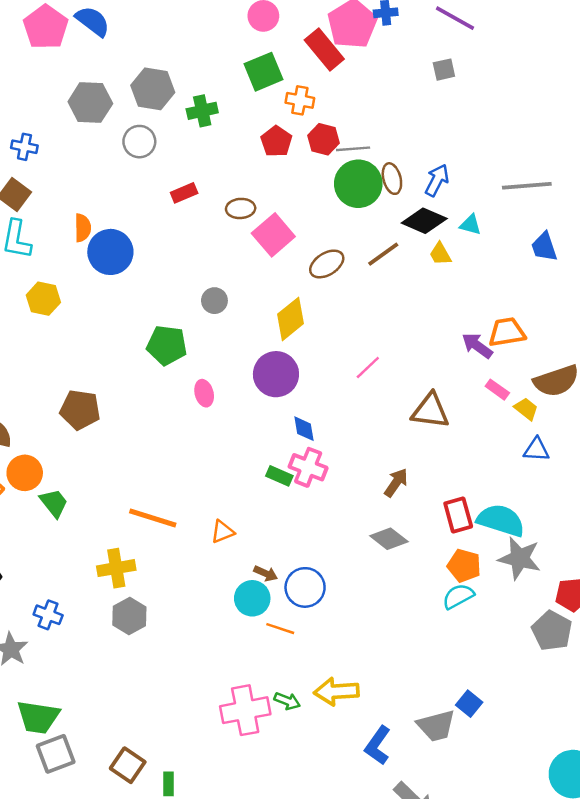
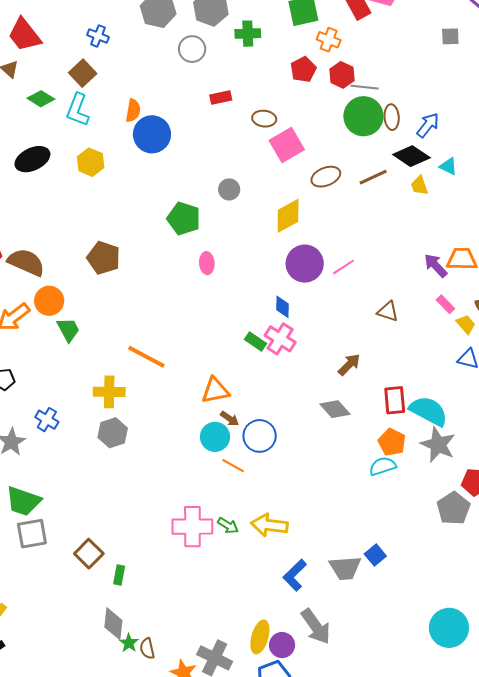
purple circle: (276, 374) -> (305, 264), moved
brown triangle: (430, 411) -> (388, 311), size x0.7
orange triangle: (223, 532) -> (215, 390), moved, size x1.4

